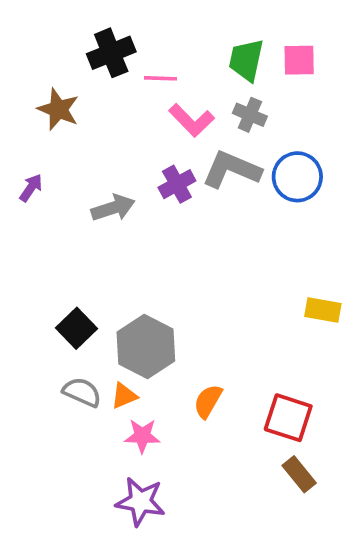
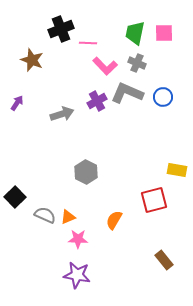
blue circle: (297, 177) -> (163, 97), size x0.7
black square: (77, 328) -> (15, 197), moved
gray hexagon: (146, 347) -> (86, 172), moved, size x0.7
red square: (288, 418) -> (154, 200), moved, turned -32

